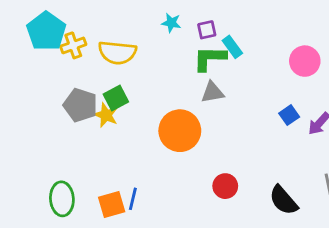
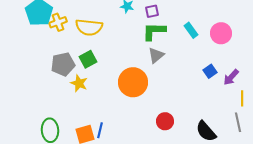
cyan rectangle: (232, 47) -> (191, 30), moved
gray triangle: (212, 92) -> (156, 55), turned -30
gray pentagon: (80, 105) -> (63, 64), turned -30
yellow star: (106, 115) -> (79, 83), moved

